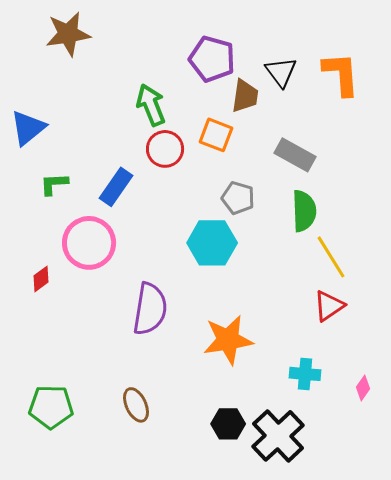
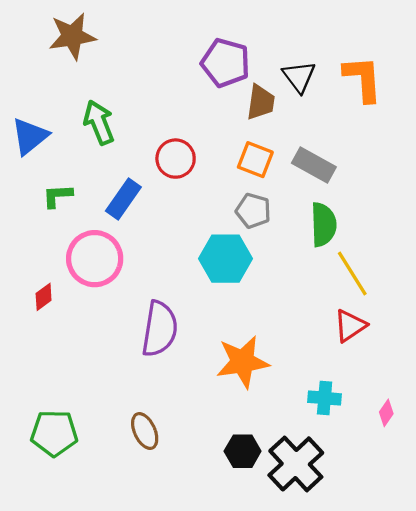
green arrow: (151, 105) -> (99, 122), moved
orange square: (216, 135) -> (255, 160), moved

